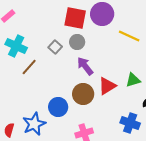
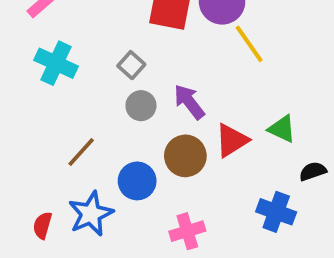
yellow line: (129, 36) -> (249, 44), moved, turned 30
gray circle: (77, 42) -> (141, 106), moved
brown line: (29, 67) -> (81, 152), moved
green triangle: (133, 80) -> (282, 129), turned 42

